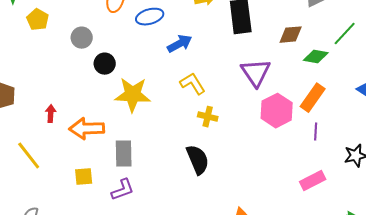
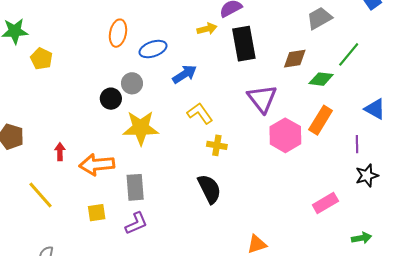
gray circle: (82, 38) -> (132, 83), moved
purple line: (316, 132) -> (357, 144), moved

